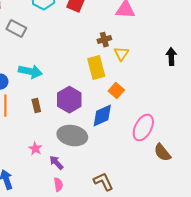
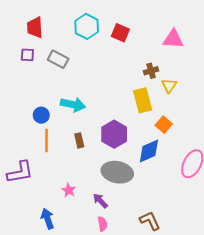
pink star: (35, 149) -> (69, 190), moved

